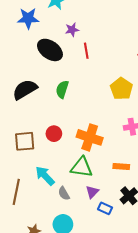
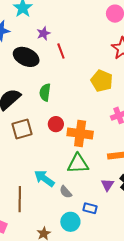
red circle: (54, 134) -> (56, 124), moved
brown square: (25, 141) -> (22, 129), moved
purple triangle: (92, 192) -> (107, 185), moved
blue rectangle: (105, 208) -> (90, 208), moved

